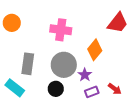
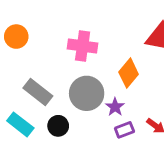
gray rectangle: (28, 64) -> (38, 92), turned -60
black circle: (56, 89) -> (58, 126), moved

